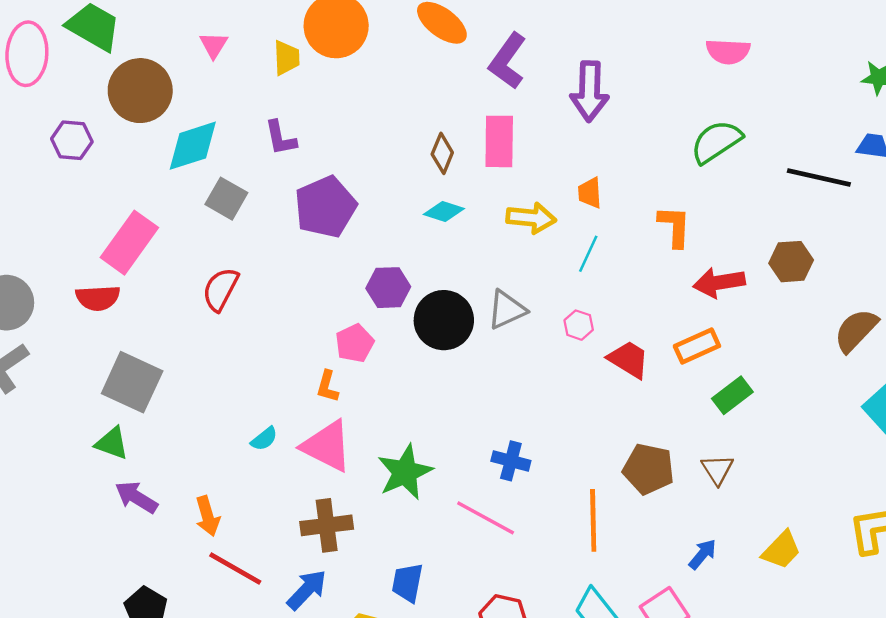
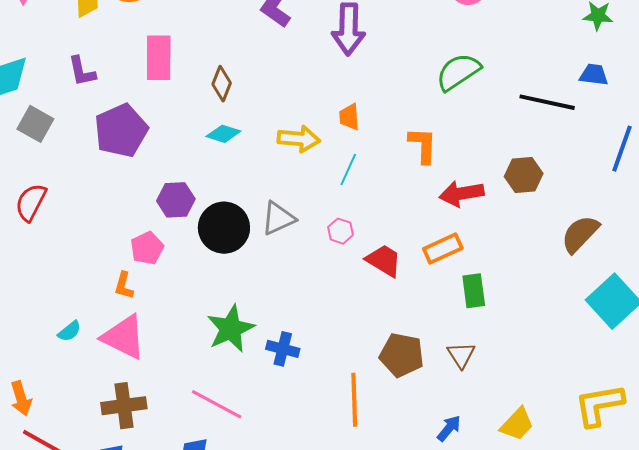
pink rectangle: (499, 141) -> (159, 58), moved
green rectangle: (732, 395) -> (474, 291), turned -60
green star: (405, 472) -> (231, 329), moved
pink line: (486, 518) -> (217, 404), moved

